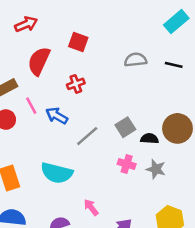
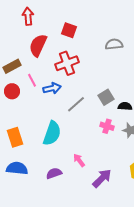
red arrow: (26, 24) -> (28, 16), turned -72
red cross: (76, 84) -> (67, 63), size x1.6
blue arrow: (57, 116) -> (52, 88), turned 138
cyan semicircle: (57, 173) -> (52, 133), turned -85

